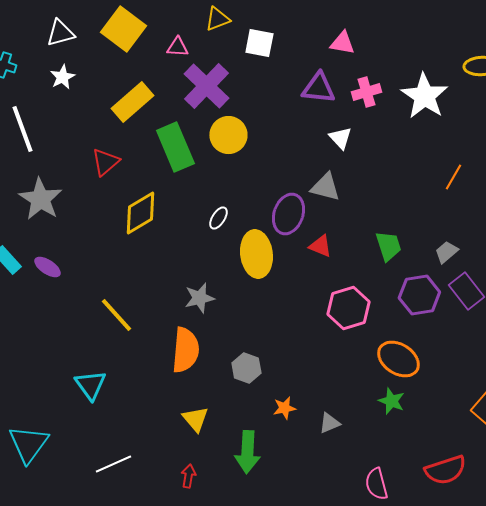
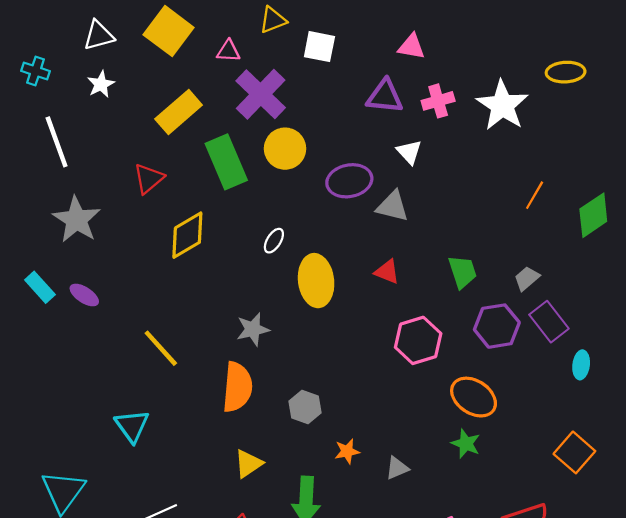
purple ellipse: (288, 214) -> (349, 181), moved, turned 60
yellow triangle: (195, 419) -> (248, 464), turned 36

